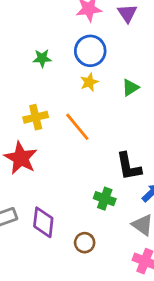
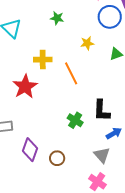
blue circle: (90, 51) -> (110, 17), moved
green cross: (105, 199) -> (75, 120), moved
purple diamond: (43, 222) -> (30, 150), moved

